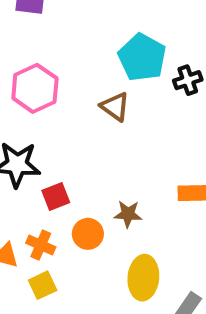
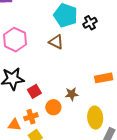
orange cross: (41, 245) -> (31, 117), turned -32
yellow ellipse: (143, 278) -> (95, 118), moved

